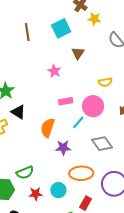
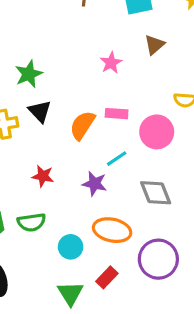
cyan line: (78, 122) -> (117, 159), moved
orange semicircle: (48, 128) -> (82, 125), moved
green semicircle: (25, 173) -> (31, 222), moved
red star: (36, 194) -> (43, 176), moved

